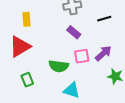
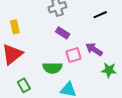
black line: (104, 19) -> (100, 15), moved
purple arrow: (103, 53) -> (94, 49), turned -96

